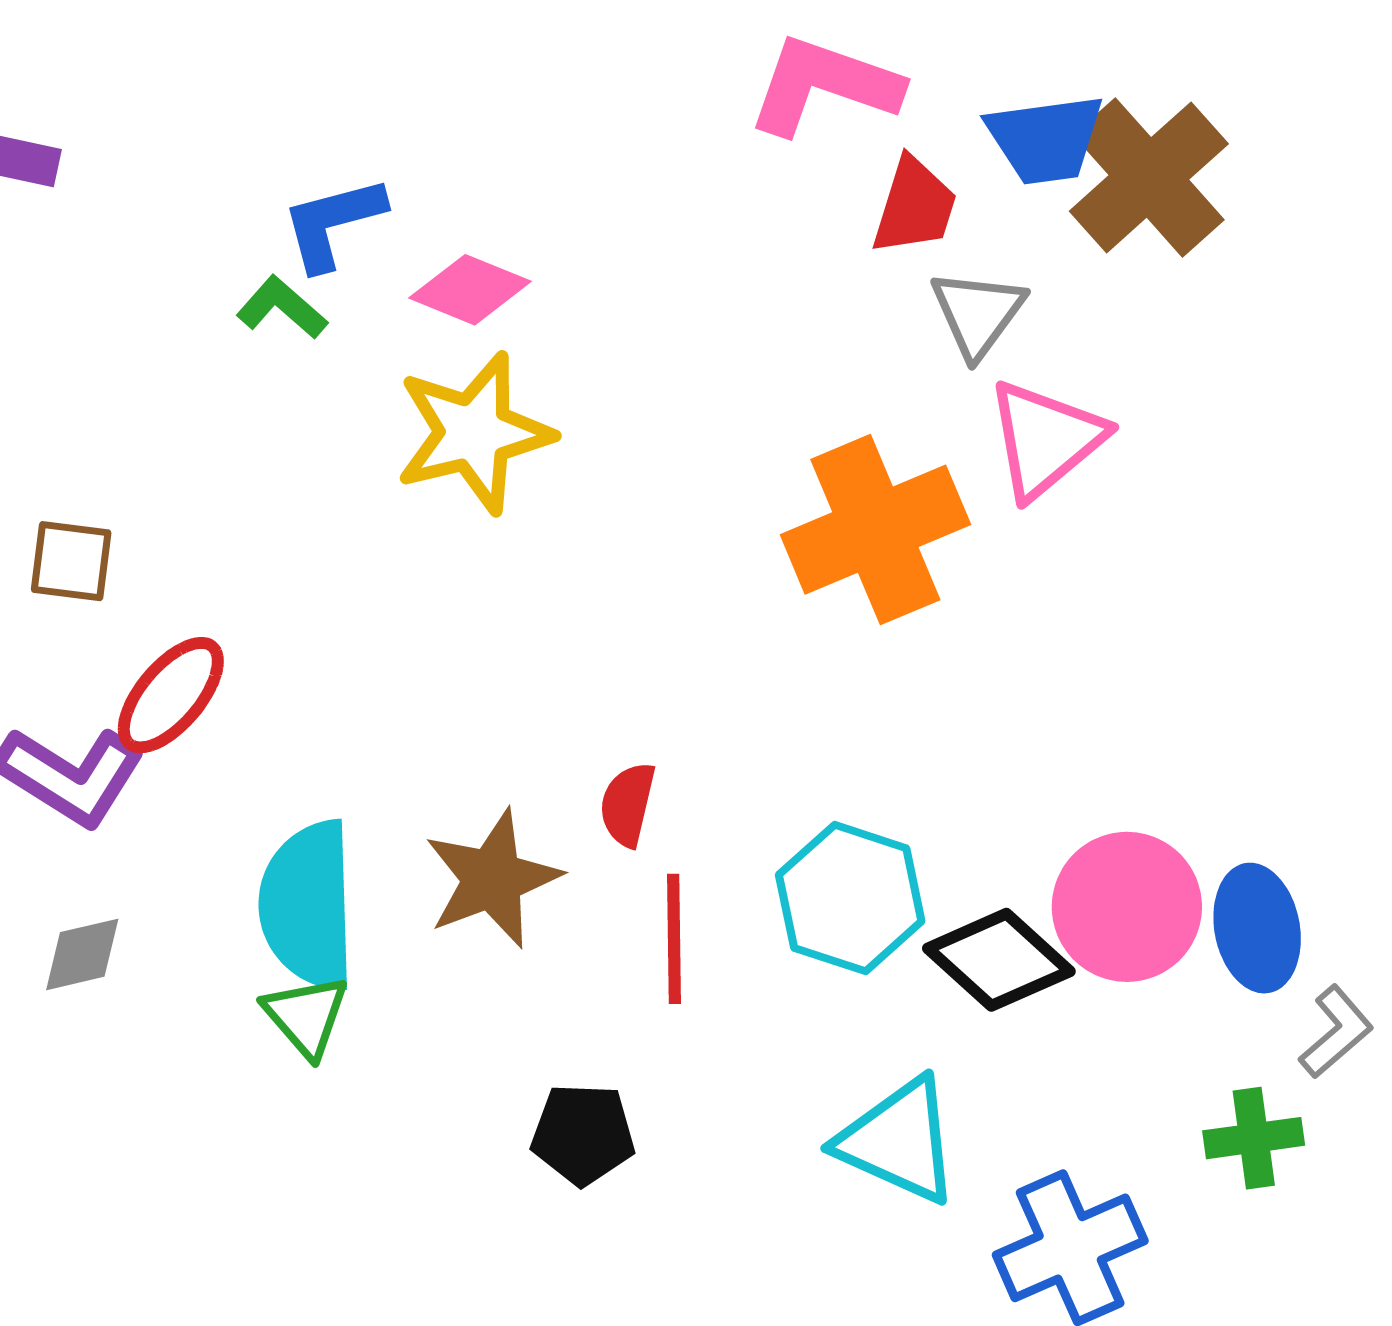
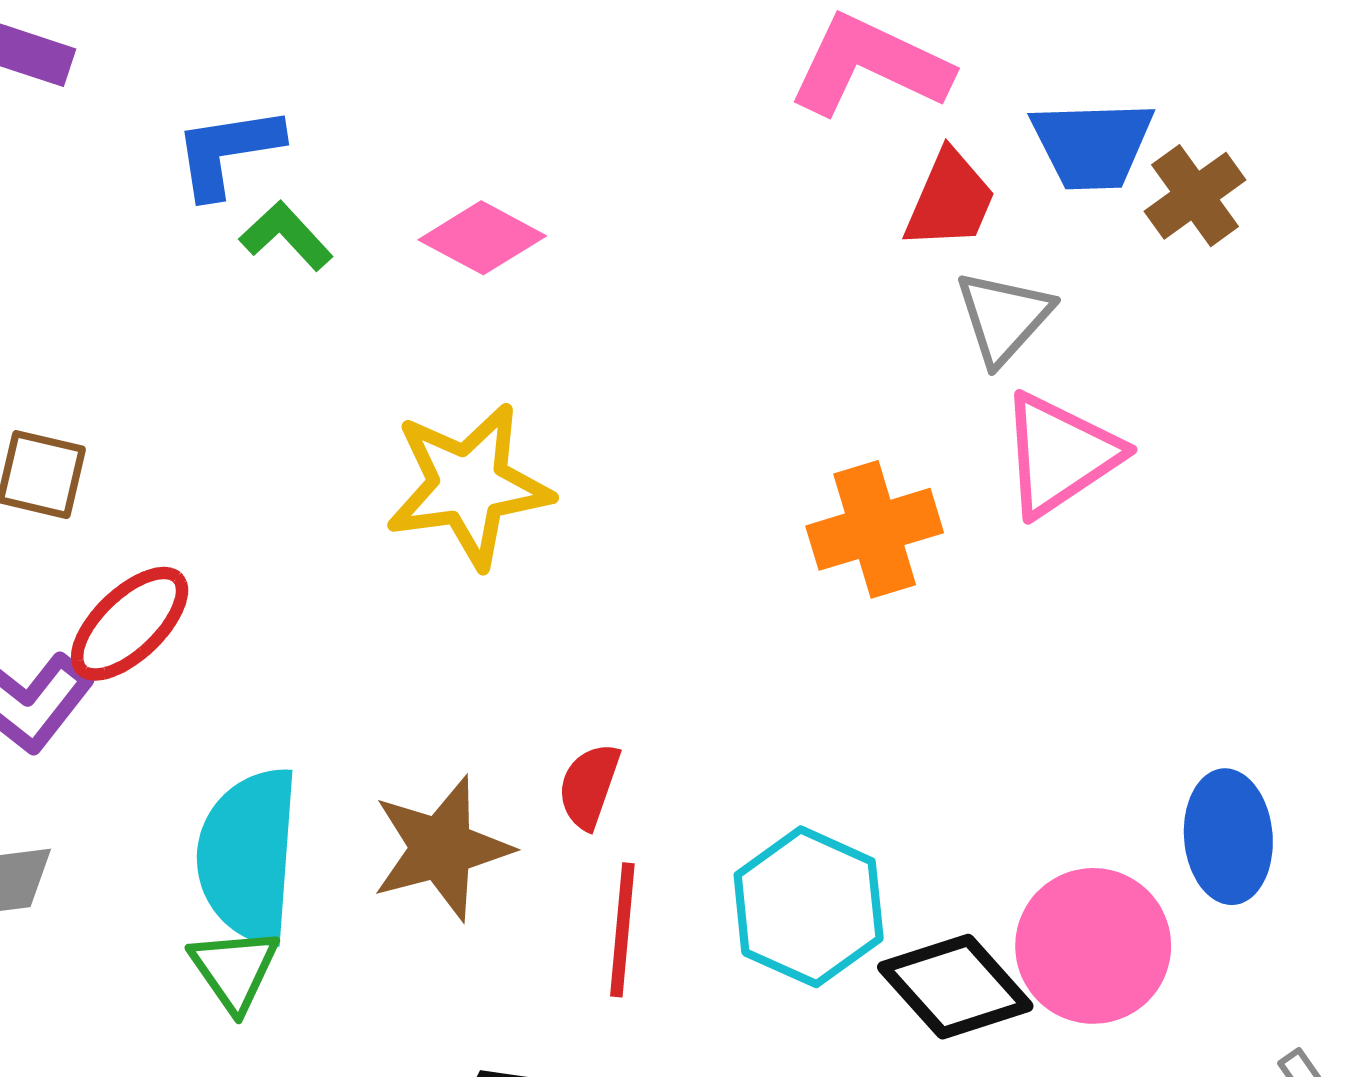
brown cross: (1149, 177) -> (1195, 196), size x0.6
blue L-shape: (333, 223) -> (228, 152), moved
yellow star: (474, 433) -> (469, 486), moved
orange cross: (875, 530) -> (875, 529), size x0.7
blue ellipse: (1257, 928) -> (1228, 837), moved

